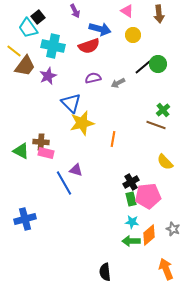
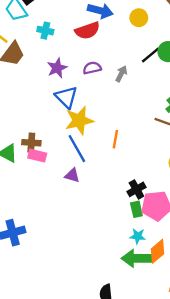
cyan cross: (53, 46) -> (45, 31), size x0.6
purple star: (48, 76) -> (57, 68), moved
gray arrow: (118, 83) -> (121, 74), turned 144
blue line: (64, 183) -> (77, 149), moved
green arrow: (131, 241) -> (136, 258), size x1.4

